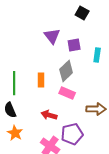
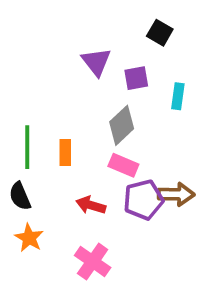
black square: (82, 13) -> (160, 33), moved
orange rectangle: (41, 80) -> (65, 153), moved
purple pentagon: (72, 134) -> (143, 200), moved

